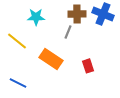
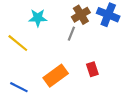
brown cross: (77, 14) -> (81, 15), turned -30
orange rectangle: (51, 59) -> (56, 76), moved, turned -70

